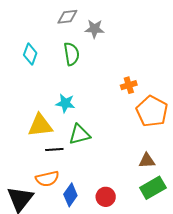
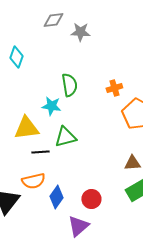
green semicircle: (71, 54) -> (69, 85), moved

